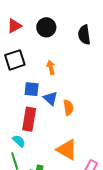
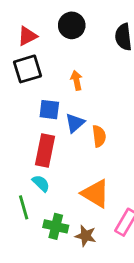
red triangle: (14, 26) -> (27, 36), moved
blue triangle: (50, 98) -> (75, 123), turned 35
cyan semicircle: (19, 141) -> (41, 183), moved

